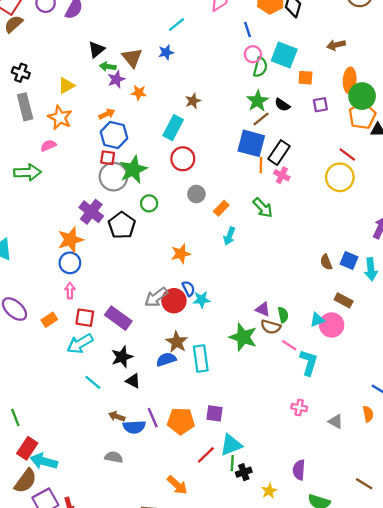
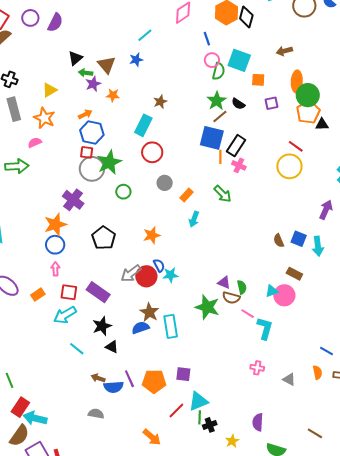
black pentagon: (122, 225) -> (104, 238), moved

